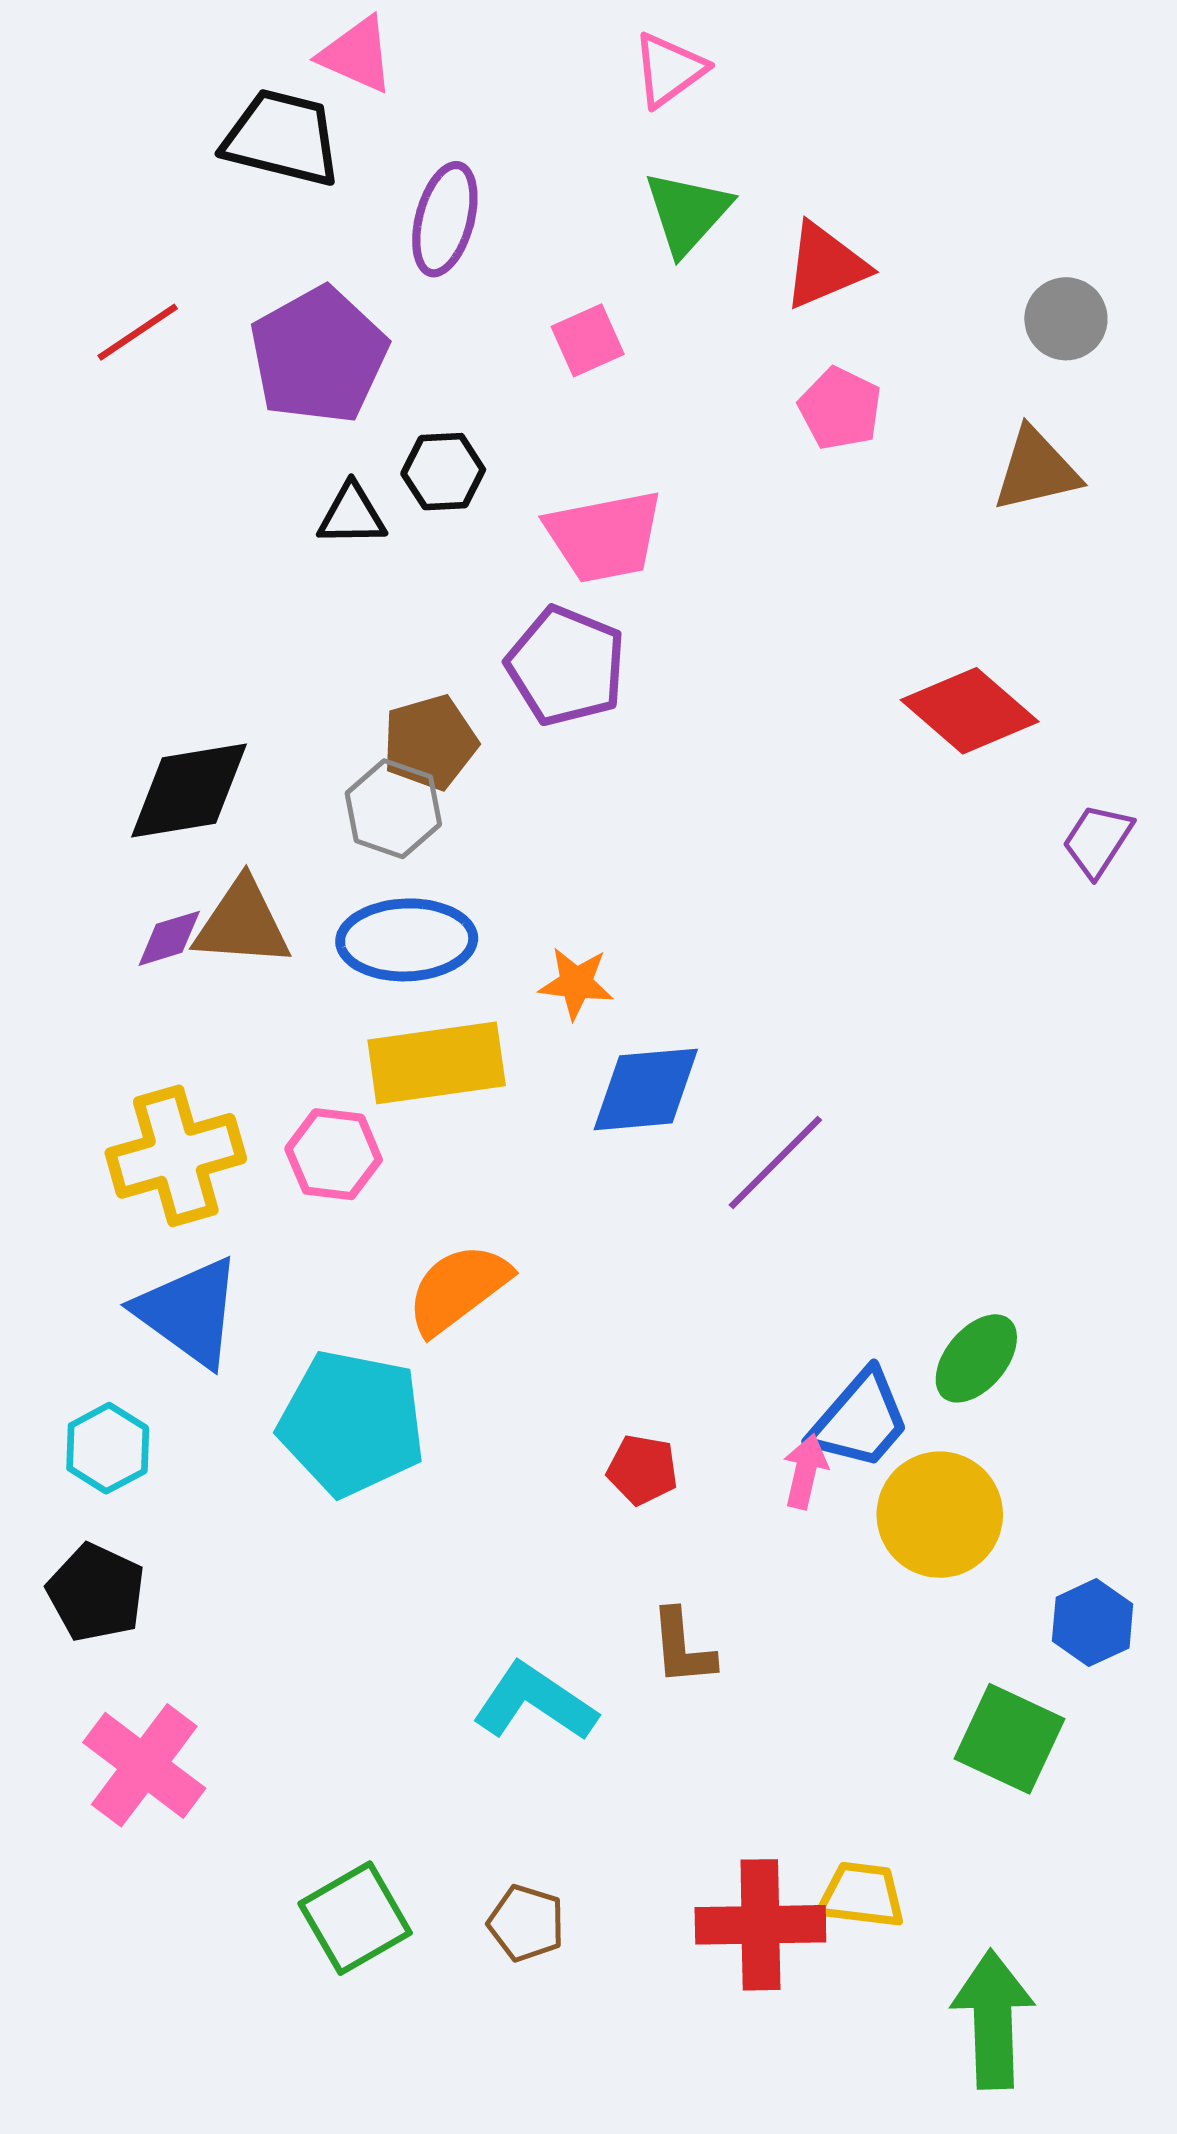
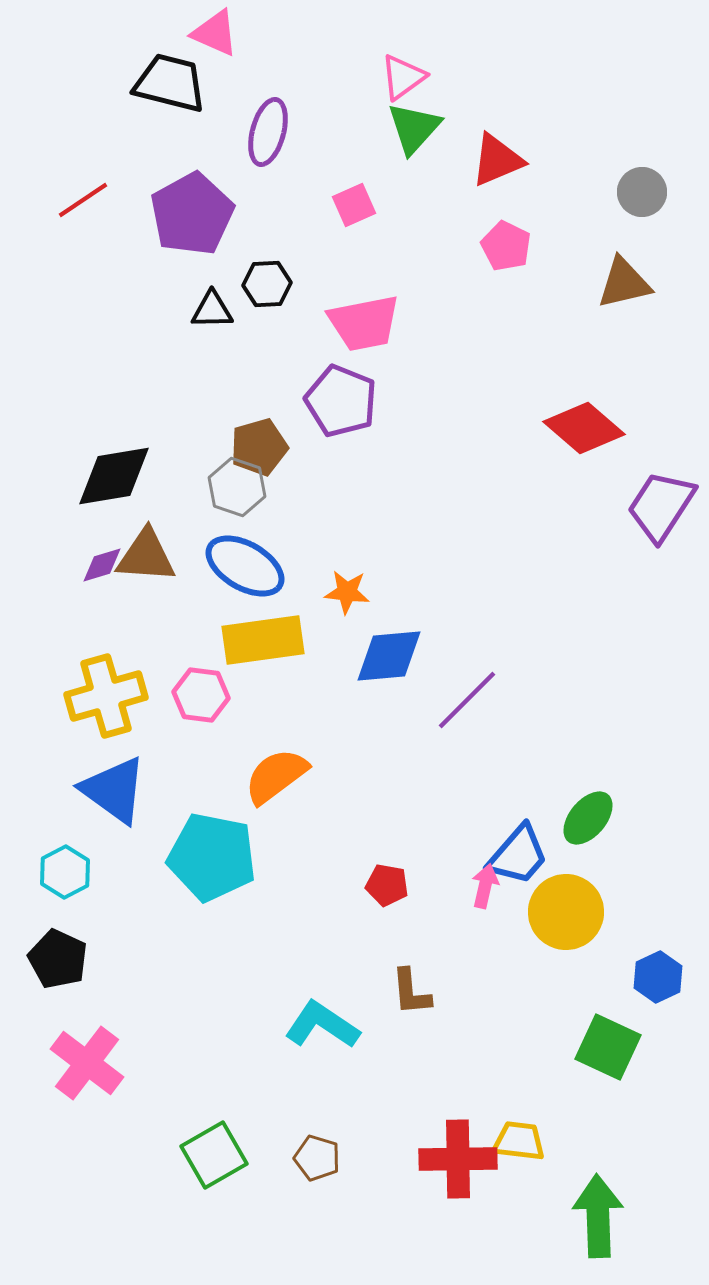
pink triangle: (669, 70) -> (403, 77), moved
purple trapezoid: (1098, 840) -> (661, 506), size x1.6
blue ellipse: (407, 940) -> (245, 566), turned 32

